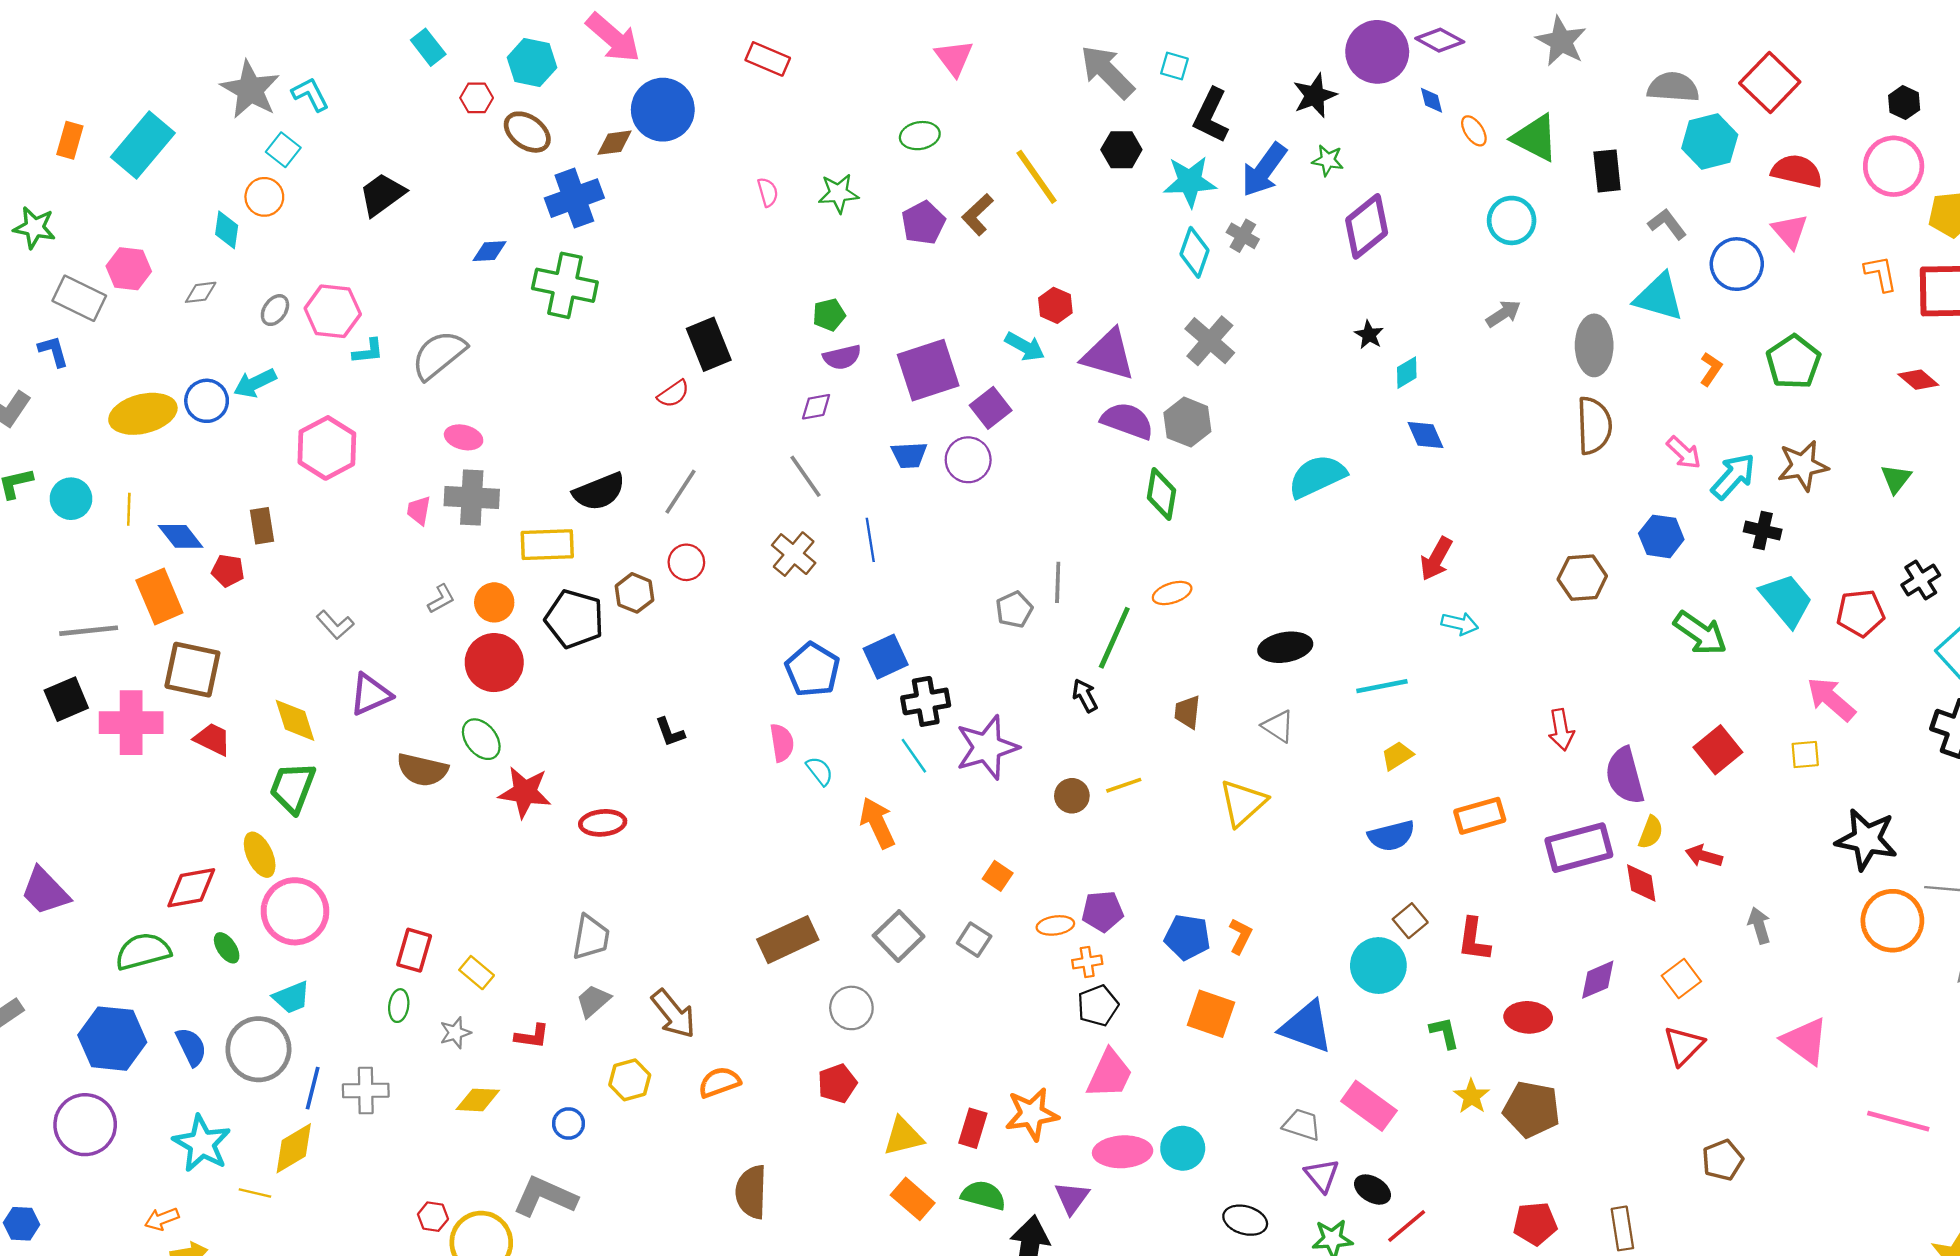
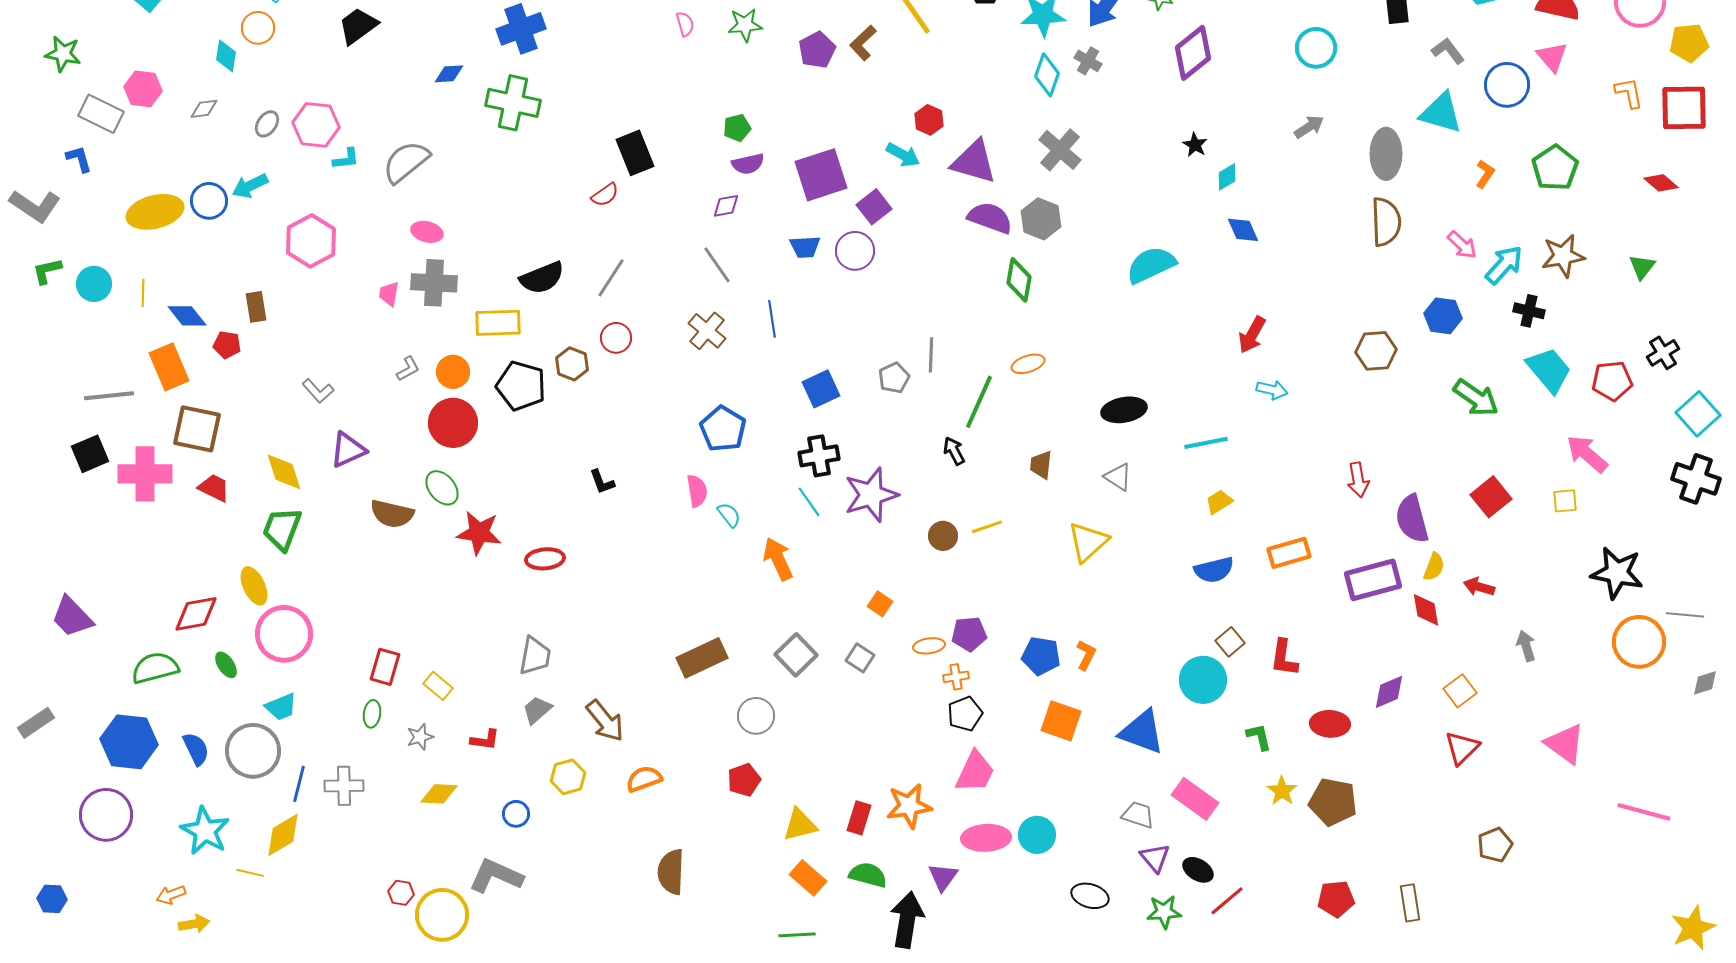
blue square: (886, 657) -> (821, 389), moved

